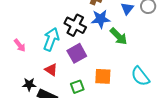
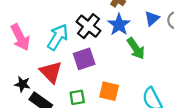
blue star: (101, 19) -> (119, 25), turned 30
pink arrow: (20, 45) -> (20, 37), size x1.6
red triangle: (51, 70) -> (51, 72), size x1.5

